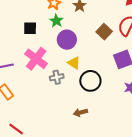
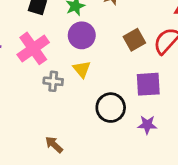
black circle: (90, 81) -> (111, 108), moved
brown arrow: (80, 112) -> (54, 145), moved, turned 40

